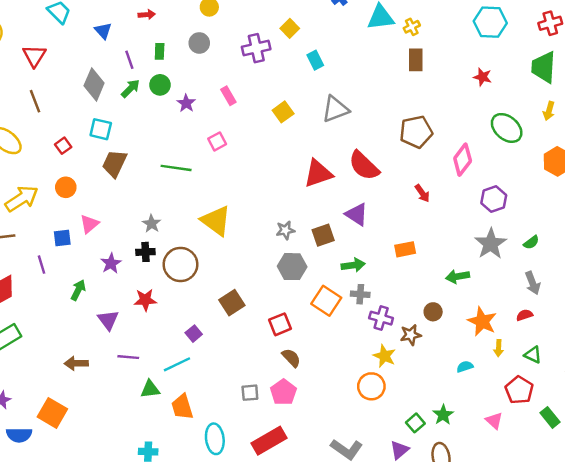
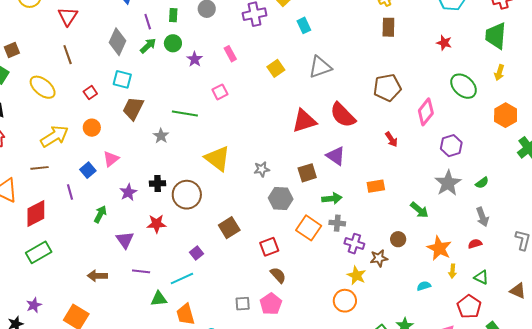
gray star: (152, 224) -> (161, 136), moved
gray star: (285, 230) -> (262, 169), moved
blue square: (62, 238) -> (88, 170), turned -35
green arrow: (458, 276) -> (419, 210), turned -132

